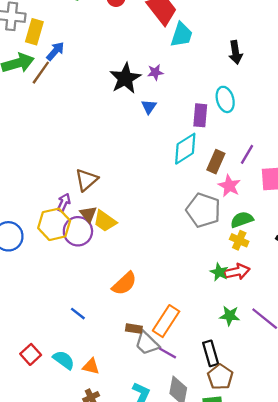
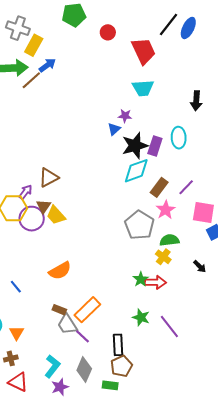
cyan trapezoid: (182, 35) -> (143, 88), moved, turned 55
purple star: (155, 72) -> (125, 116), moved
black star: (125, 78) -> (135, 146), moved
orange triangle: (91, 366) -> (17, 333), turned 35

